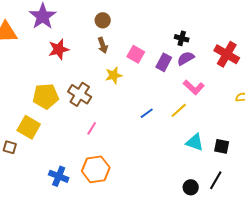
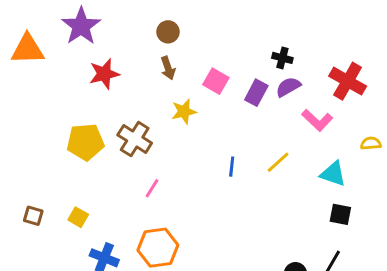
pink L-shape: (194, 87) -> (317, 120), moved
blue line: (147, 113) -> (232, 167), turned -48
yellow square: (29, 127) -> (78, 217), moved, size x0.6
cyan triangle: (195, 142) -> (333, 174), moved

